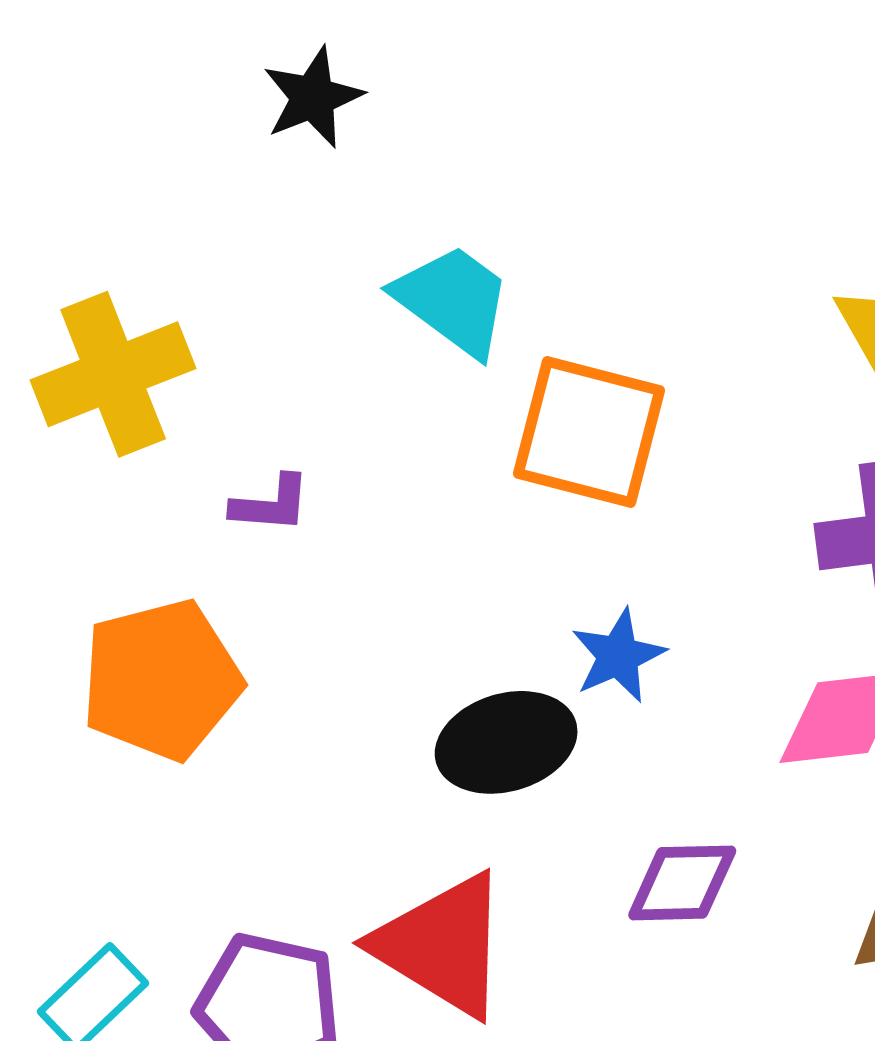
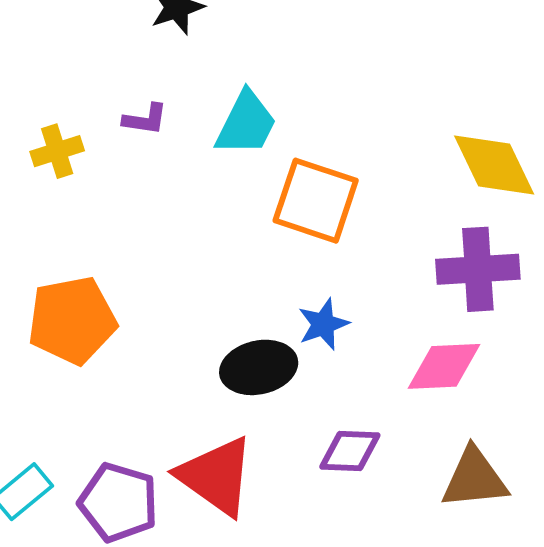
cyan trapezoid: (453, 300) -> (246, 123), turned 76
yellow cross: (113, 374) -> (57, 151), size x0.6
purple L-shape: (271, 504) -> (145, 119), moved

